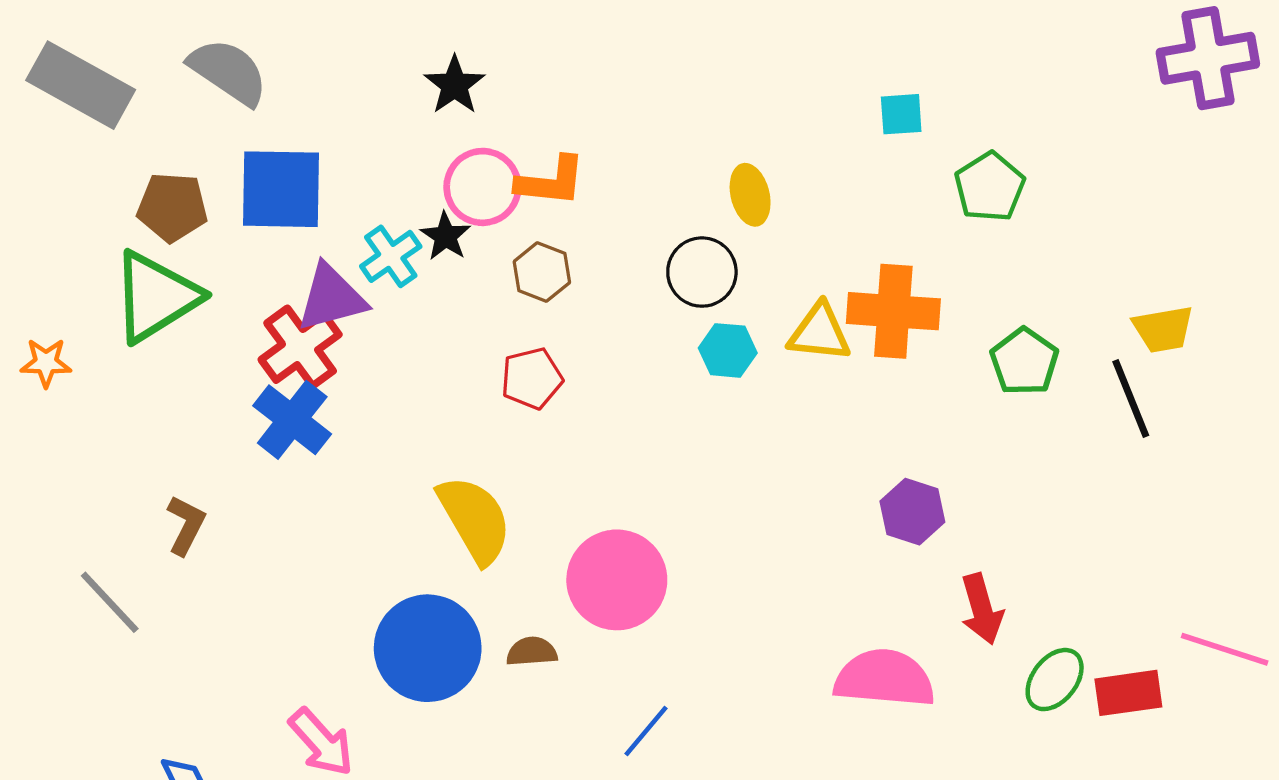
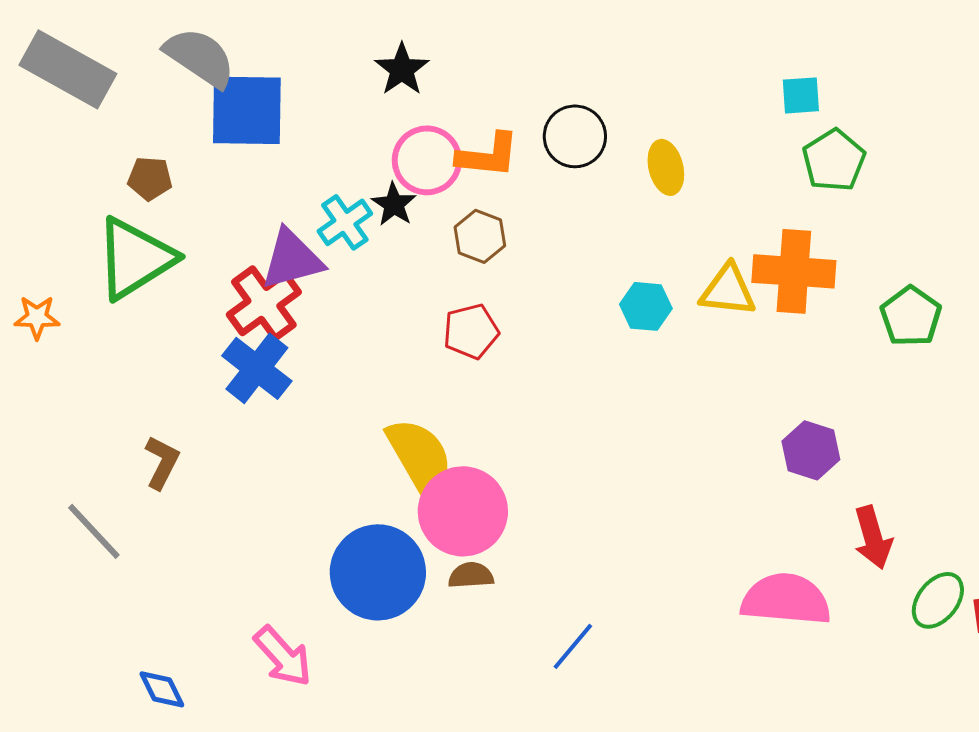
green pentagon: (990, 187) -> (834, 160), moved
blue square: (281, 189) -> (247, 110), moved
brown pentagon: (172, 207) -> (150, 178), size x0.7
black circle: (702, 272) -> (575, 136), moved
pink circle: (617, 580) -> (463, 511), moved

